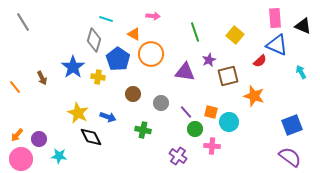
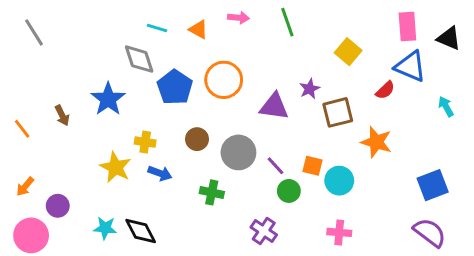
pink arrow: (153, 16) -> (238, 18), moved
green line: (195, 32) -> (287, 22), moved
orange triangle: (134, 34) -> (198, 29), moved
gray diamond: (94, 40) -> (139, 59), turned -35
yellow cross: (98, 77) -> (145, 142), moved
gray circle: (161, 103) -> (238, 152), size x1.5
orange arrow: (17, 135) -> (25, 187), moved
black diamond: (91, 137) -> (141, 231), moved
pink cross: (212, 146) -> (339, 232), moved
cyan star: (59, 156) -> (105, 228), moved

